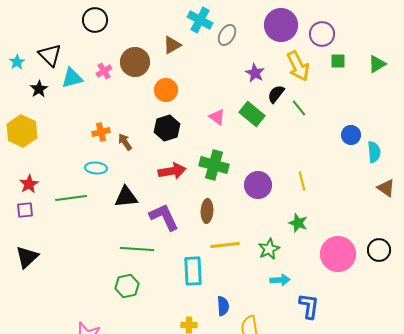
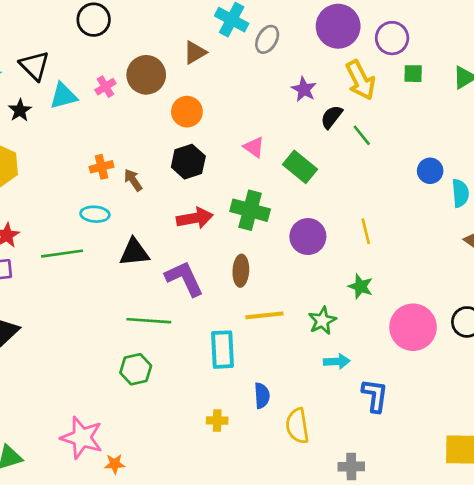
green rectangle: (252, 114) -> (300, 167), moved

